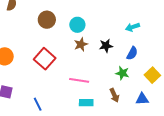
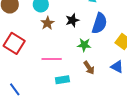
blue semicircle: (132, 53) -> (99, 23), size x1.5
green star: (122, 73) -> (84, 45), moved
blue triangle: (142, 99) -> (117, 67), turned 40

